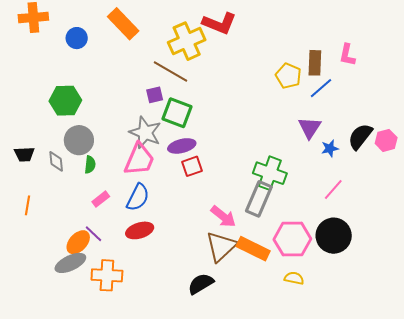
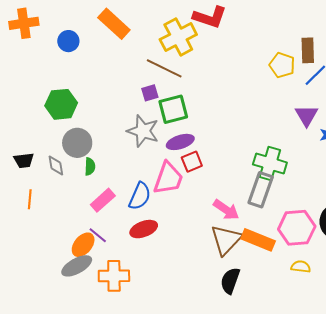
green square: (177, 113) -> (173, 109), turned -32
pink trapezoid: (139, 159) -> (168, 178), moved
pink rectangle: (101, 199) -> (103, 200), size x1.4
orange line: (27, 205) -> (30, 199), moved
black semicircle: (201, 284) -> (230, 281), moved, turned -36

